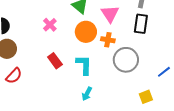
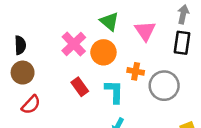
pink cross: (50, 25) -> (74, 44), size x1.5
orange circle: (86, 32) -> (103, 52), moved
orange cross: (108, 40) -> (136, 71), moved

